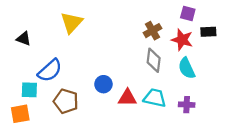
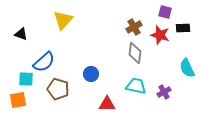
cyan semicircle: (187, 68) -> (187, 68), moved
red triangle: (127, 98) -> (107, 104), moved
purple cross: (187, 105) -> (164, 92), turned -32

